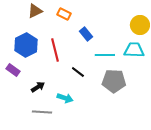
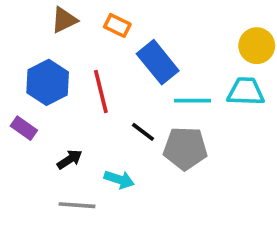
blue rectangle: (86, 34) -> (158, 62), size x1.6
gray pentagon: (114, 81) -> (185, 148), moved

